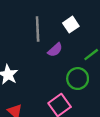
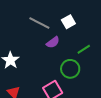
gray line: (38, 29) -> (39, 23), turned -65

